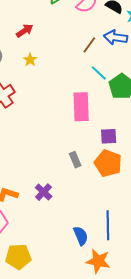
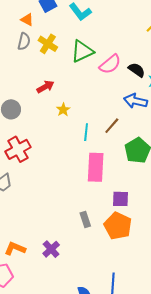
brown line: (89, 45) -> (112, 126), moved
yellow star: (30, 60) -> (63, 110), moved
cyan line: (99, 73) -> (86, 132), moved, turned 48

